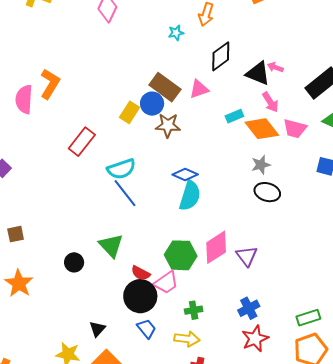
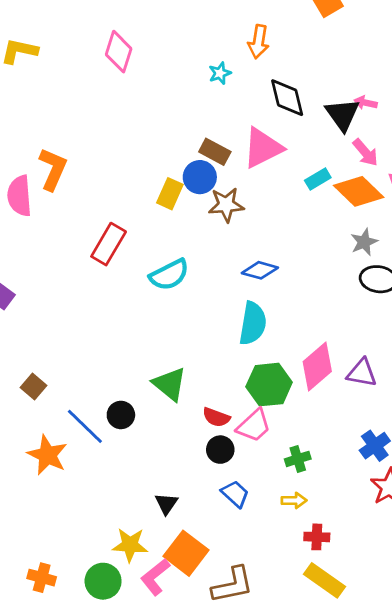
black diamond: (221, 56) -> (287, 98), turned -60
black triangle: (258, 73) -> (342, 114), turned 40
brown rectangle: (165, 87) -> (215, 152), size x0.7
pink triangle: (199, 89) -> (263, 148), size x1.5
blue line: (125, 193) -> (85, 426), moved
cyan semicircle: (190, 196) -> (253, 323), moved
brown square: (16, 234) -> (33, 386), turned -30
purple triangle: (247, 256) -> (362, 373), turned -35
black circle: (140, 296) -> (220, 450), size x0.6
yellow arrow: (187, 339) -> (294, 500), size x0.7

